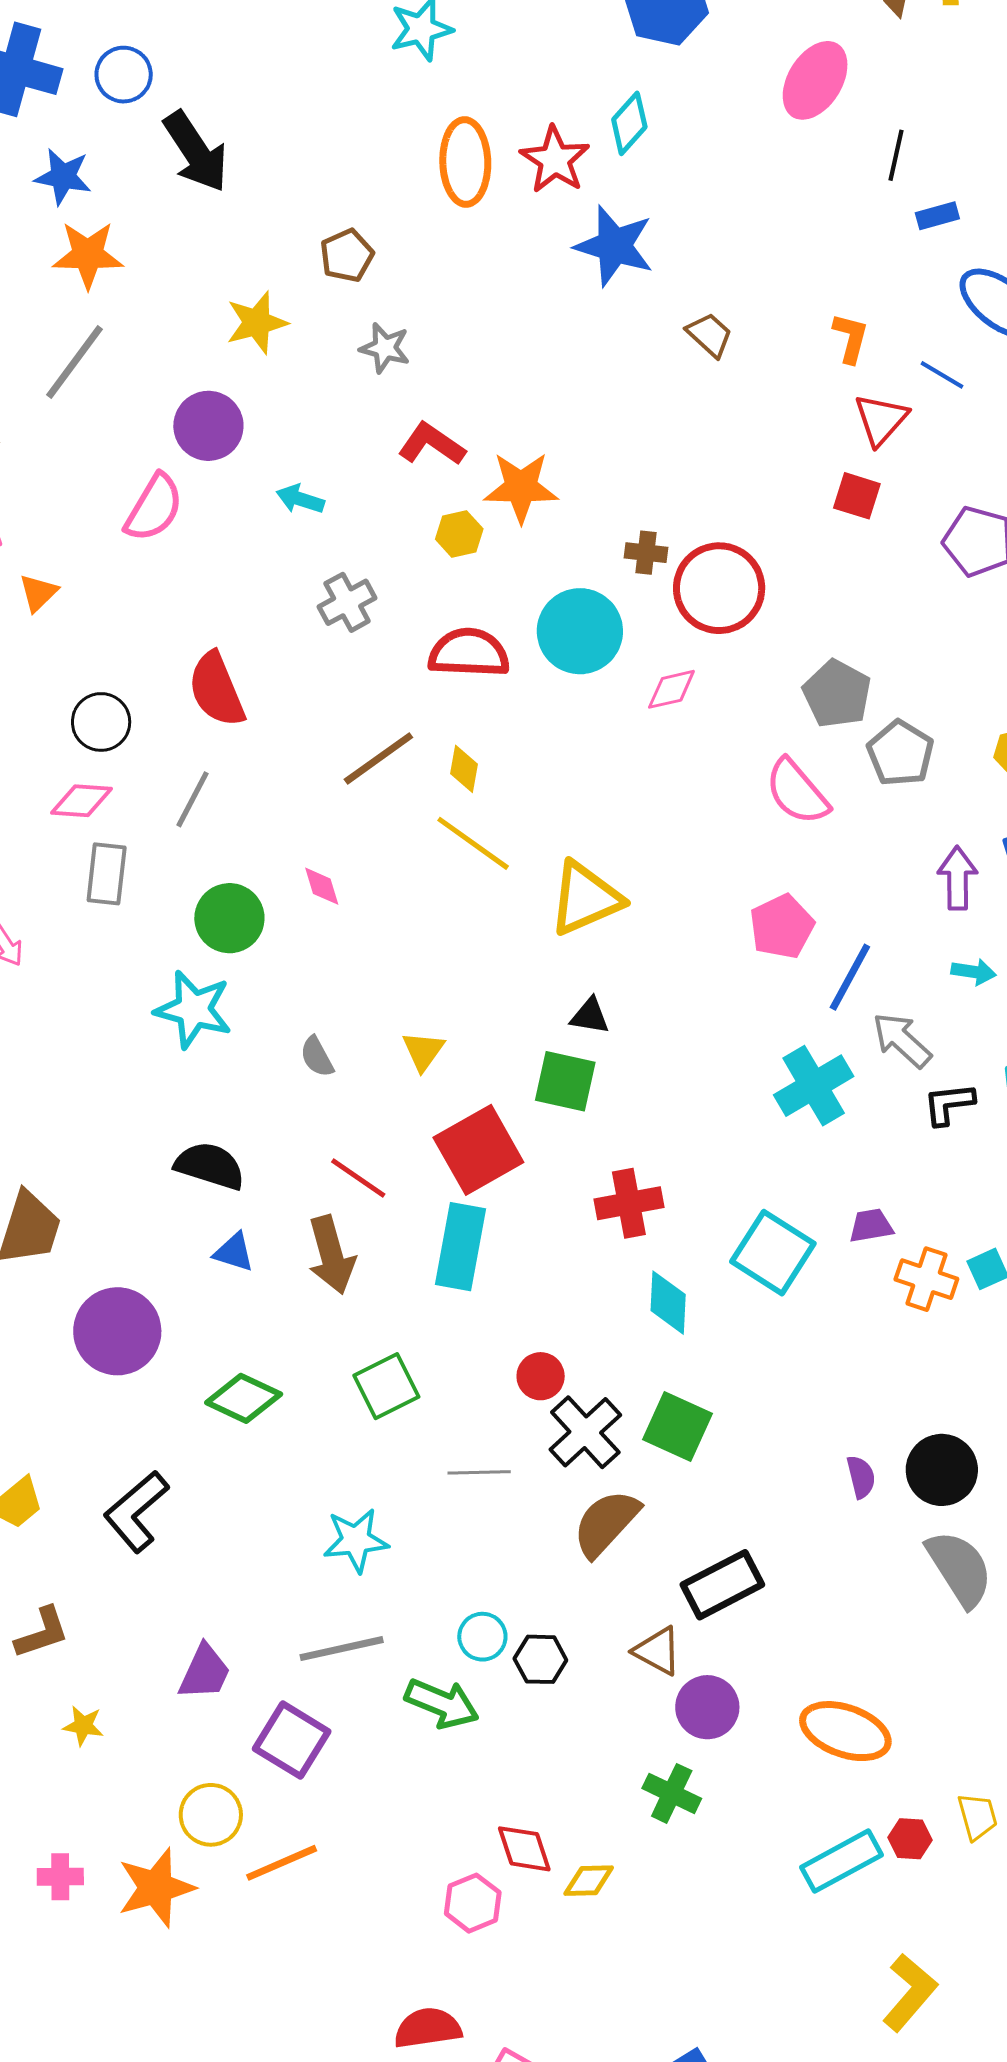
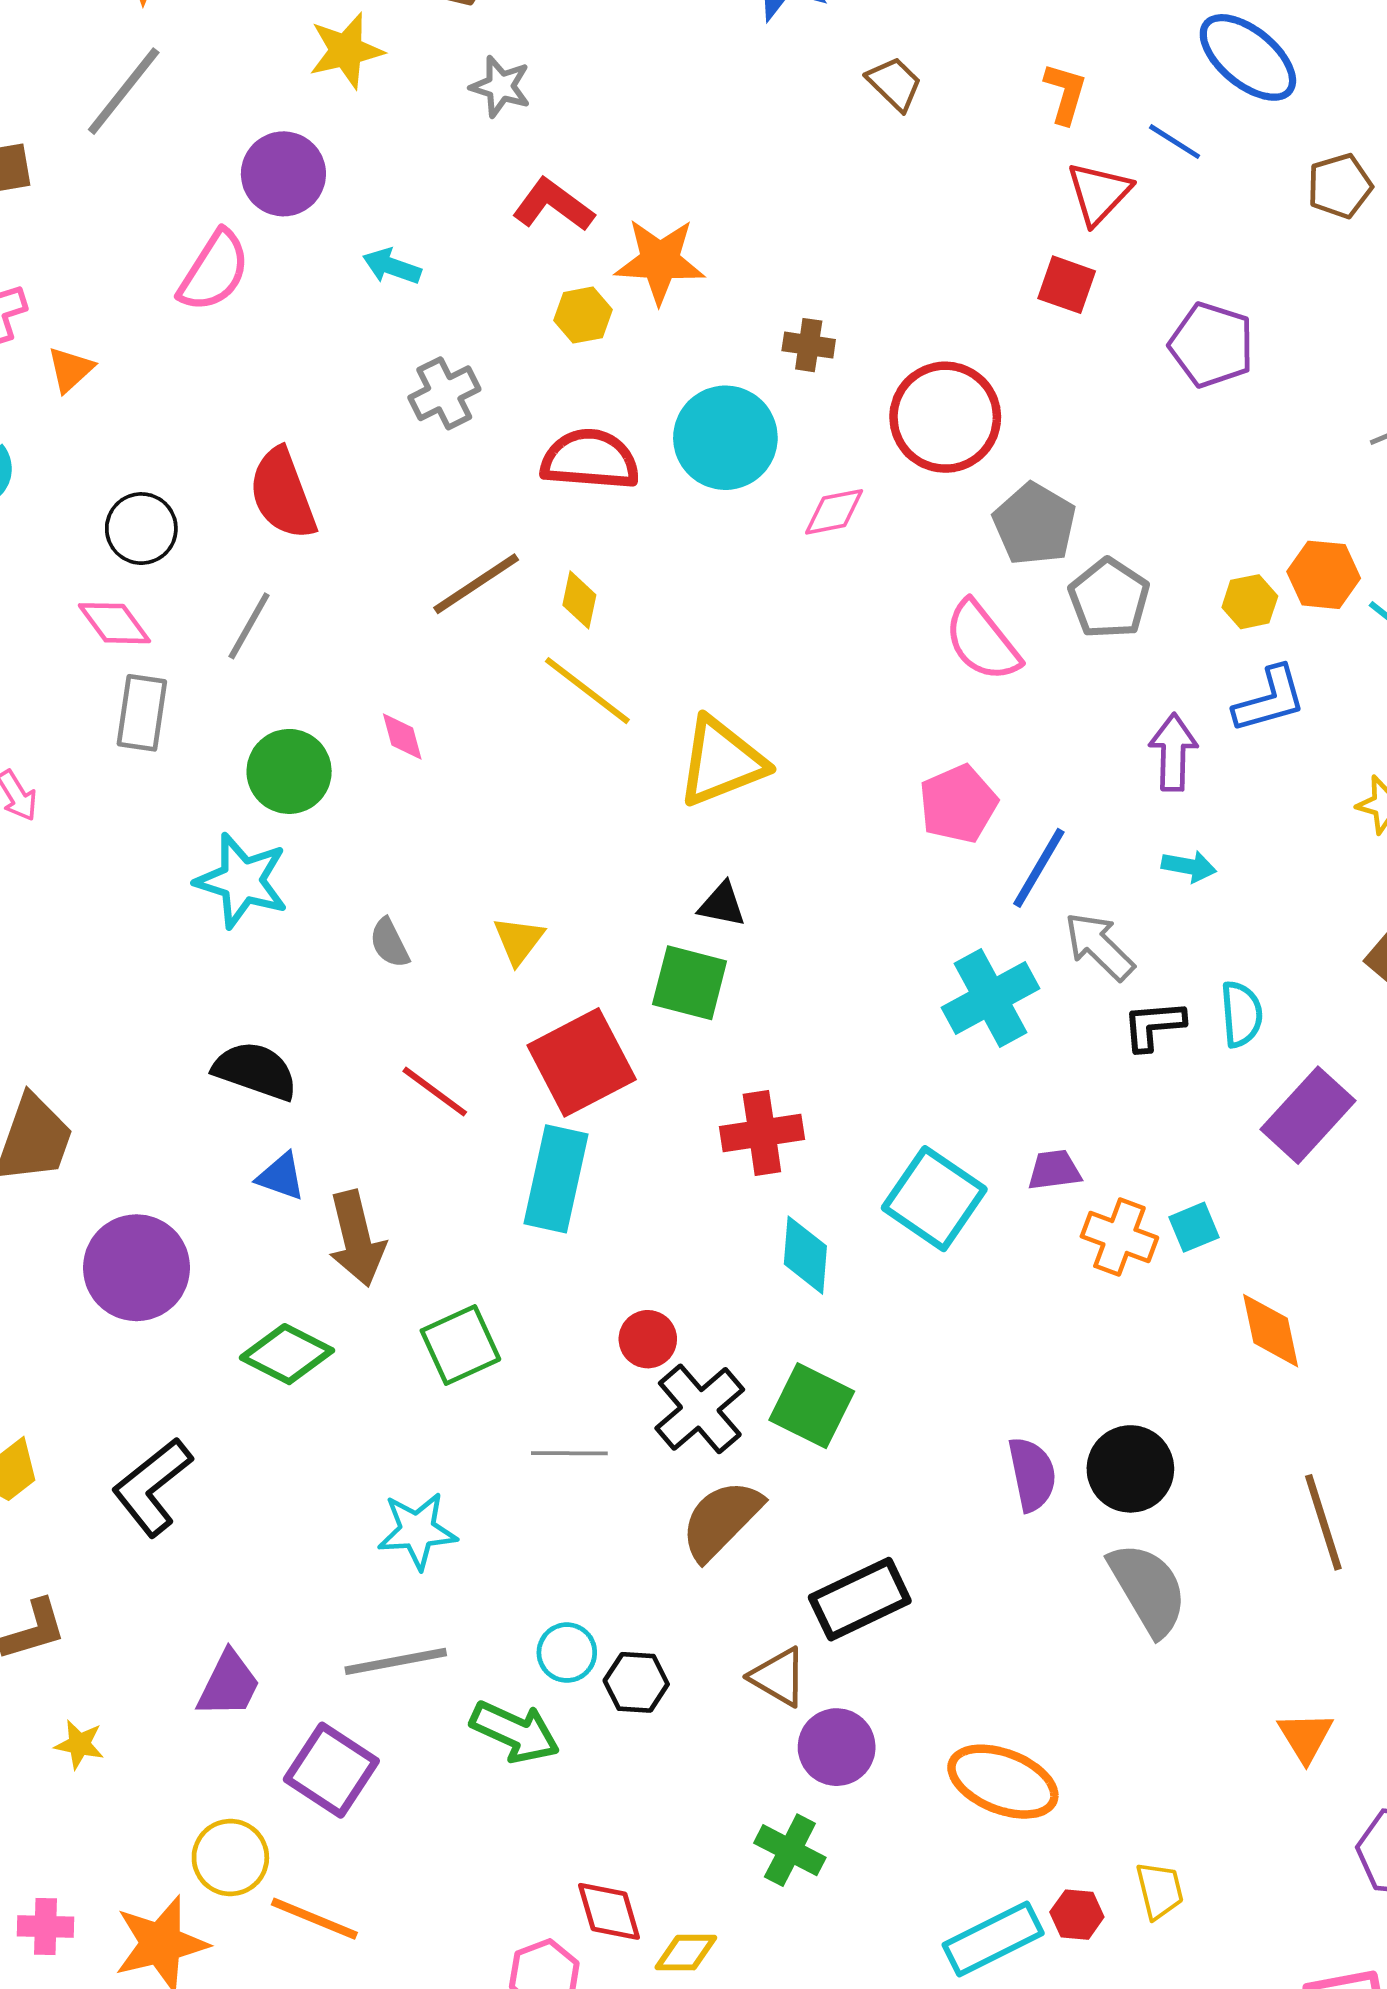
red circle: (719, 588) -> (945, 417), moved
pink diamond: (81, 801) -> (114, 623), turned 48
brown arrow: (331, 1255) -> (357, 1239), moved
purple semicircle: (861, 1477) -> (1032, 1474), size x1.4
orange line: (282, 1863) -> (314, 1919), turned 44

